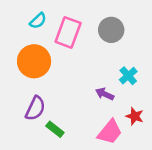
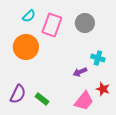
cyan cross: (128, 76) -> (98, 58), turned -32
purple arrow: (105, 94) -> (80, 72), turned -48
purple semicircle: (35, 108) -> (18, 94), moved

